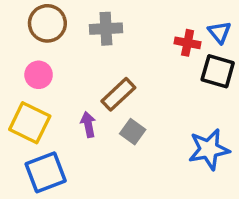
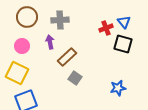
red cross: (188, 43) -> (106, 28), turned -32
purple arrow: (88, 124) -> (50, 42), moved
blue star: (209, 149) -> (118, 88), size x0.7

